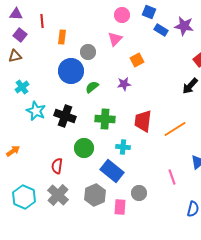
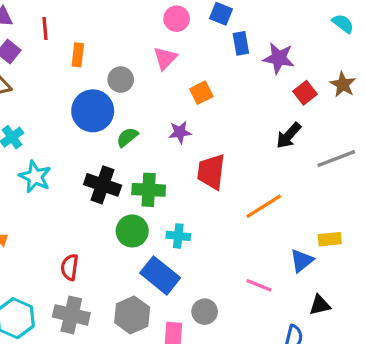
purple star: (184, 26) -> (279, 58), moved
blue rectangle: (161, 30) -> (241, 43), turned 48
black cross: (65, 116) -> (103, 185), moved
red trapezoid: (143, 121) -> (211, 172), moved
green circle: (84, 148) -> (132, 231), moved
pink line: (172, 177) -> (259, 285), turned -49
gray cross: (58, 195) -> (71, 315), turned -30

